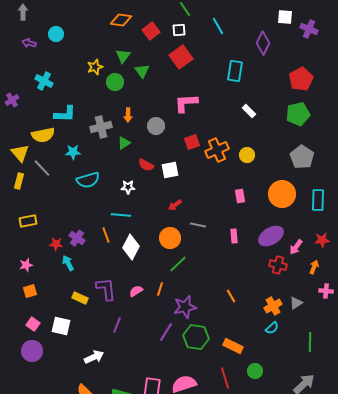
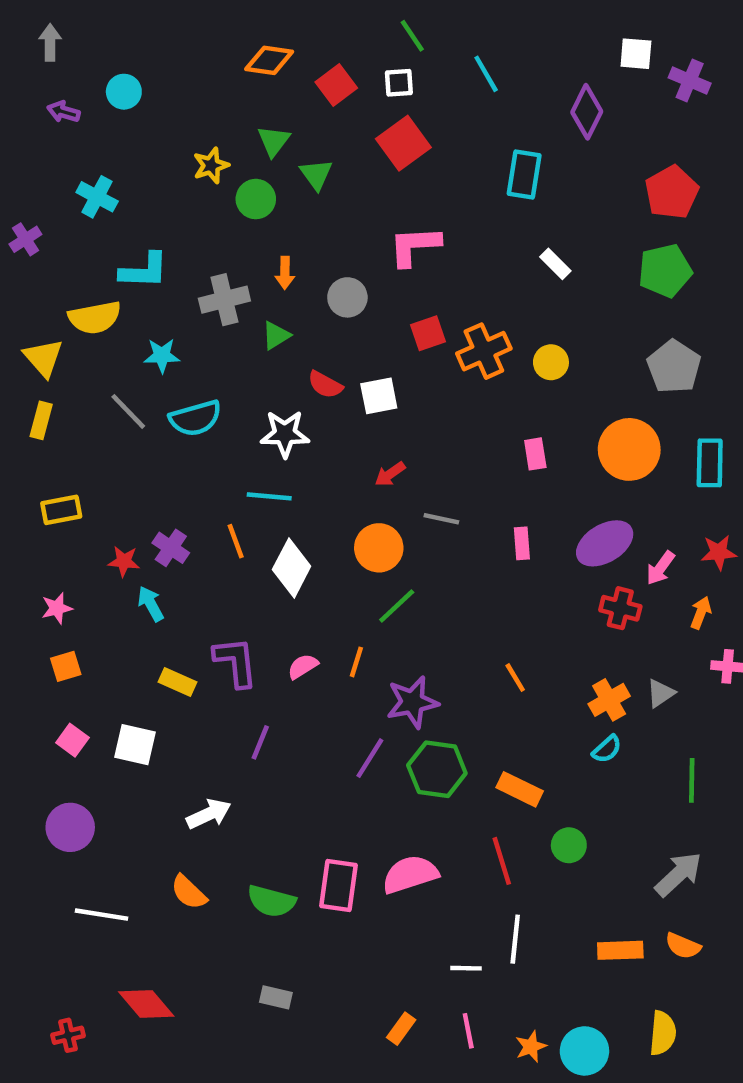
gray line: (42, 168) -> (128, 411), moved
white star: (128, 187) -> (285, 434), size x1.5
purple circle: (32, 351) -> (70, 827), moved

